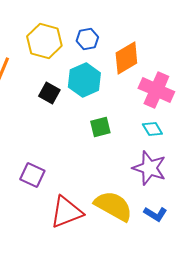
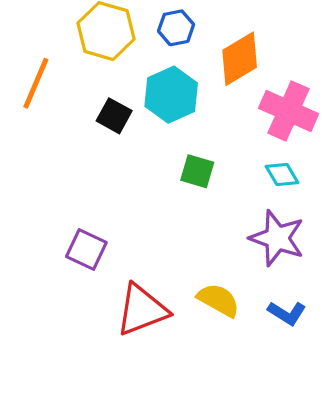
green square: (100, 127) -> (197, 171), turned 30
yellow semicircle: (113, 206) -> (218, 300), size x0.7

